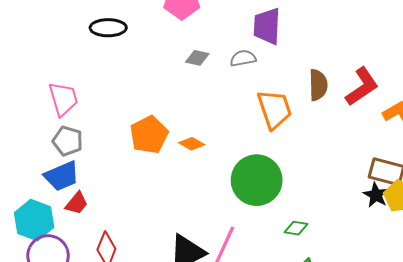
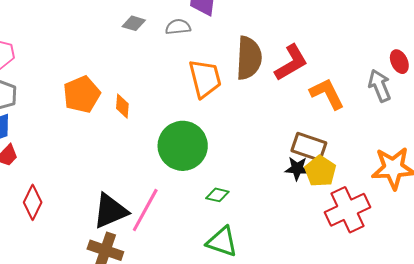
brown semicircle: (318, 85) -> (249, 58), size x1.4
orange diamond: (192, 144) -> (122, 106), turned 60
black star: (376, 195) -> (297, 168), turned -30

